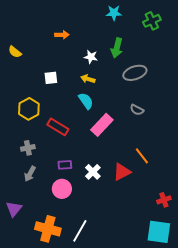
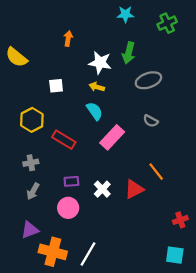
orange arrow: (62, 35) -> (68, 38), turned -80
yellow semicircle: (15, 52) -> (16, 57), size x1.5
white star: (91, 57) -> (100, 63), size x1.5
purple triangle: (14, 209) -> (30, 230), moved, turned 30
cyan square: (159, 232) -> (175, 255), size x0.7

